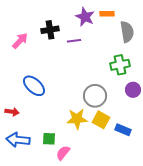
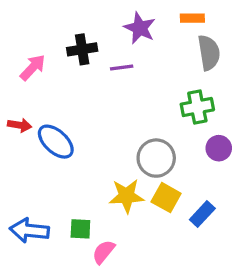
orange rectangle: (107, 14) -> (192, 18), moved
red arrow: (12, 112) -> (20, 125), moved
blue rectangle: (123, 130) -> (202, 214), turned -70

